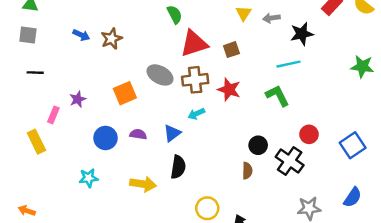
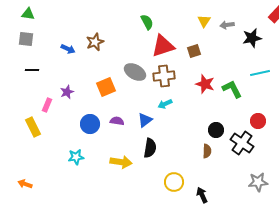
blue arrow: (81, 35) -> (68, 49), moved
cyan line: (288, 64) -> (260, 73), moved
red star: (229, 90) -> (205, 84), moved

